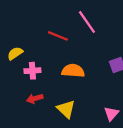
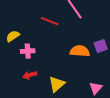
orange semicircle: (73, 71) -> (80, 51), moved
yellow triangle: (66, 109) -> (57, 84), turned 36

